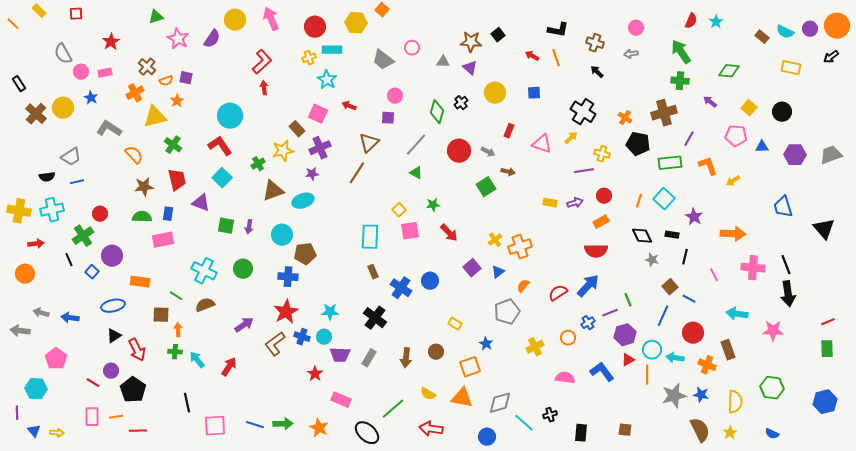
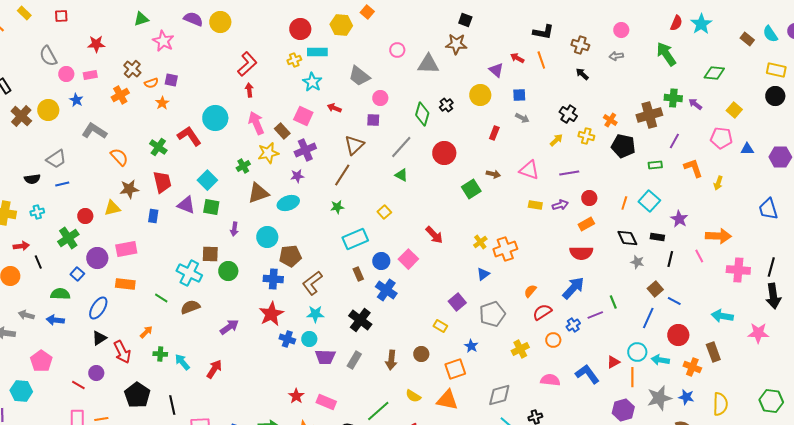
pink arrow: (271, 19) -> (256, 123), moved
cyan star: (716, 22) -> (701, 24), size x1.5
cyan semicircle: (785, 32) -> (770, 34), turned 30
black square: (498, 35) -> (465, 20), moved, turned -32
purple semicircle: (212, 39) -> (193, 19), moved, turned -102
red star: (111, 42) -> (96, 44), turned 30
gray trapezoid: (383, 60) -> (359, 76), moved
gray triangle: (443, 62) -> (428, 64), size x1.6
purple triangle: (470, 68) -> (496, 70), moved
green cross: (680, 81) -> (673, 98), moved
black cross: (583, 112) -> (568, 114), size x0.7
black circle: (782, 112) -> (775, 96), moved
yellow triangle: (155, 117) -> (112, 208), moved, size x0.7
pink triangle: (542, 144) -> (529, 170), moved
red L-shape: (220, 146) -> (189, 136), moved
gray arrow: (488, 152) -> (522, 118), moved
yellow cross: (602, 154) -> (586, 136), moved
green rectangle: (670, 163) -> (655, 165), size x0.6
yellow arrow: (733, 181) -> (718, 183), turned -40
green star: (433, 205) -> (337, 207), moved
cyan cross: (52, 210) -> (37, 212), size x0.6
green semicircle: (142, 217) -> (60, 294), moved
green square: (226, 226) -> (211, 207), moved
pink square: (410, 231) -> (408, 259), moved, turned -36
cyan rectangle: (370, 237) -> (355, 239), turned 65
pink rectangle: (163, 240) -> (126, 249), moved
black line: (69, 260) -> (38, 262), moved
black line: (786, 265) -> (771, 267), turned 36
purple square: (472, 268) -> (457, 302), moved
pink line: (714, 275) -> (699, 256), moved
blue circle: (430, 281) -> (381, 261), moved
orange semicircle: (523, 286) -> (530, 291), moved
red semicircle: (558, 293) -> (542, 312), moved
blue ellipse: (113, 306) -> (98, 308), turned -45
brown square: (161, 315) -> (210, 254), moved
orange arrow: (178, 330) -> (146, 332), moved, turned 48
purple hexagon: (625, 335) -> (623, 410), moved
brown L-shape: (275, 344) -> (312, 283), moved
red star: (315, 374) -> (296, 396), moved
green hexagon: (772, 388) -> (771, 401), moved
black pentagon: (133, 390) -> (137, 395), moved
gray diamond: (500, 403) -> (499, 395), moved

